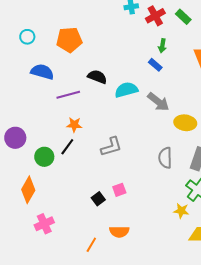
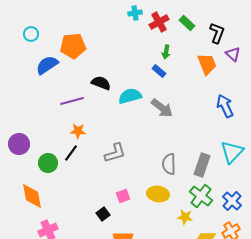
cyan circle: (27, 37) -> (31, 34), moved
blue semicircle: (42, 72) -> (47, 65), moved, turned -50
yellow ellipse: (185, 123) -> (158, 194), moved
orange diamond: (28, 190) -> (32, 196), turned -40
black square: (98, 199) -> (103, 214), moved

